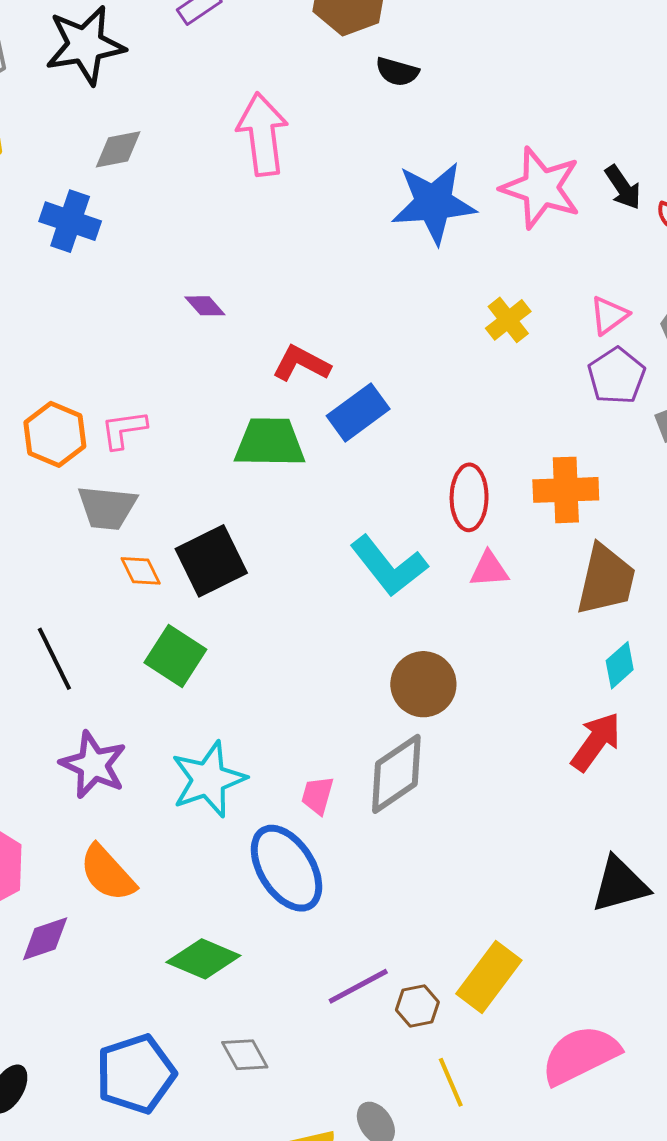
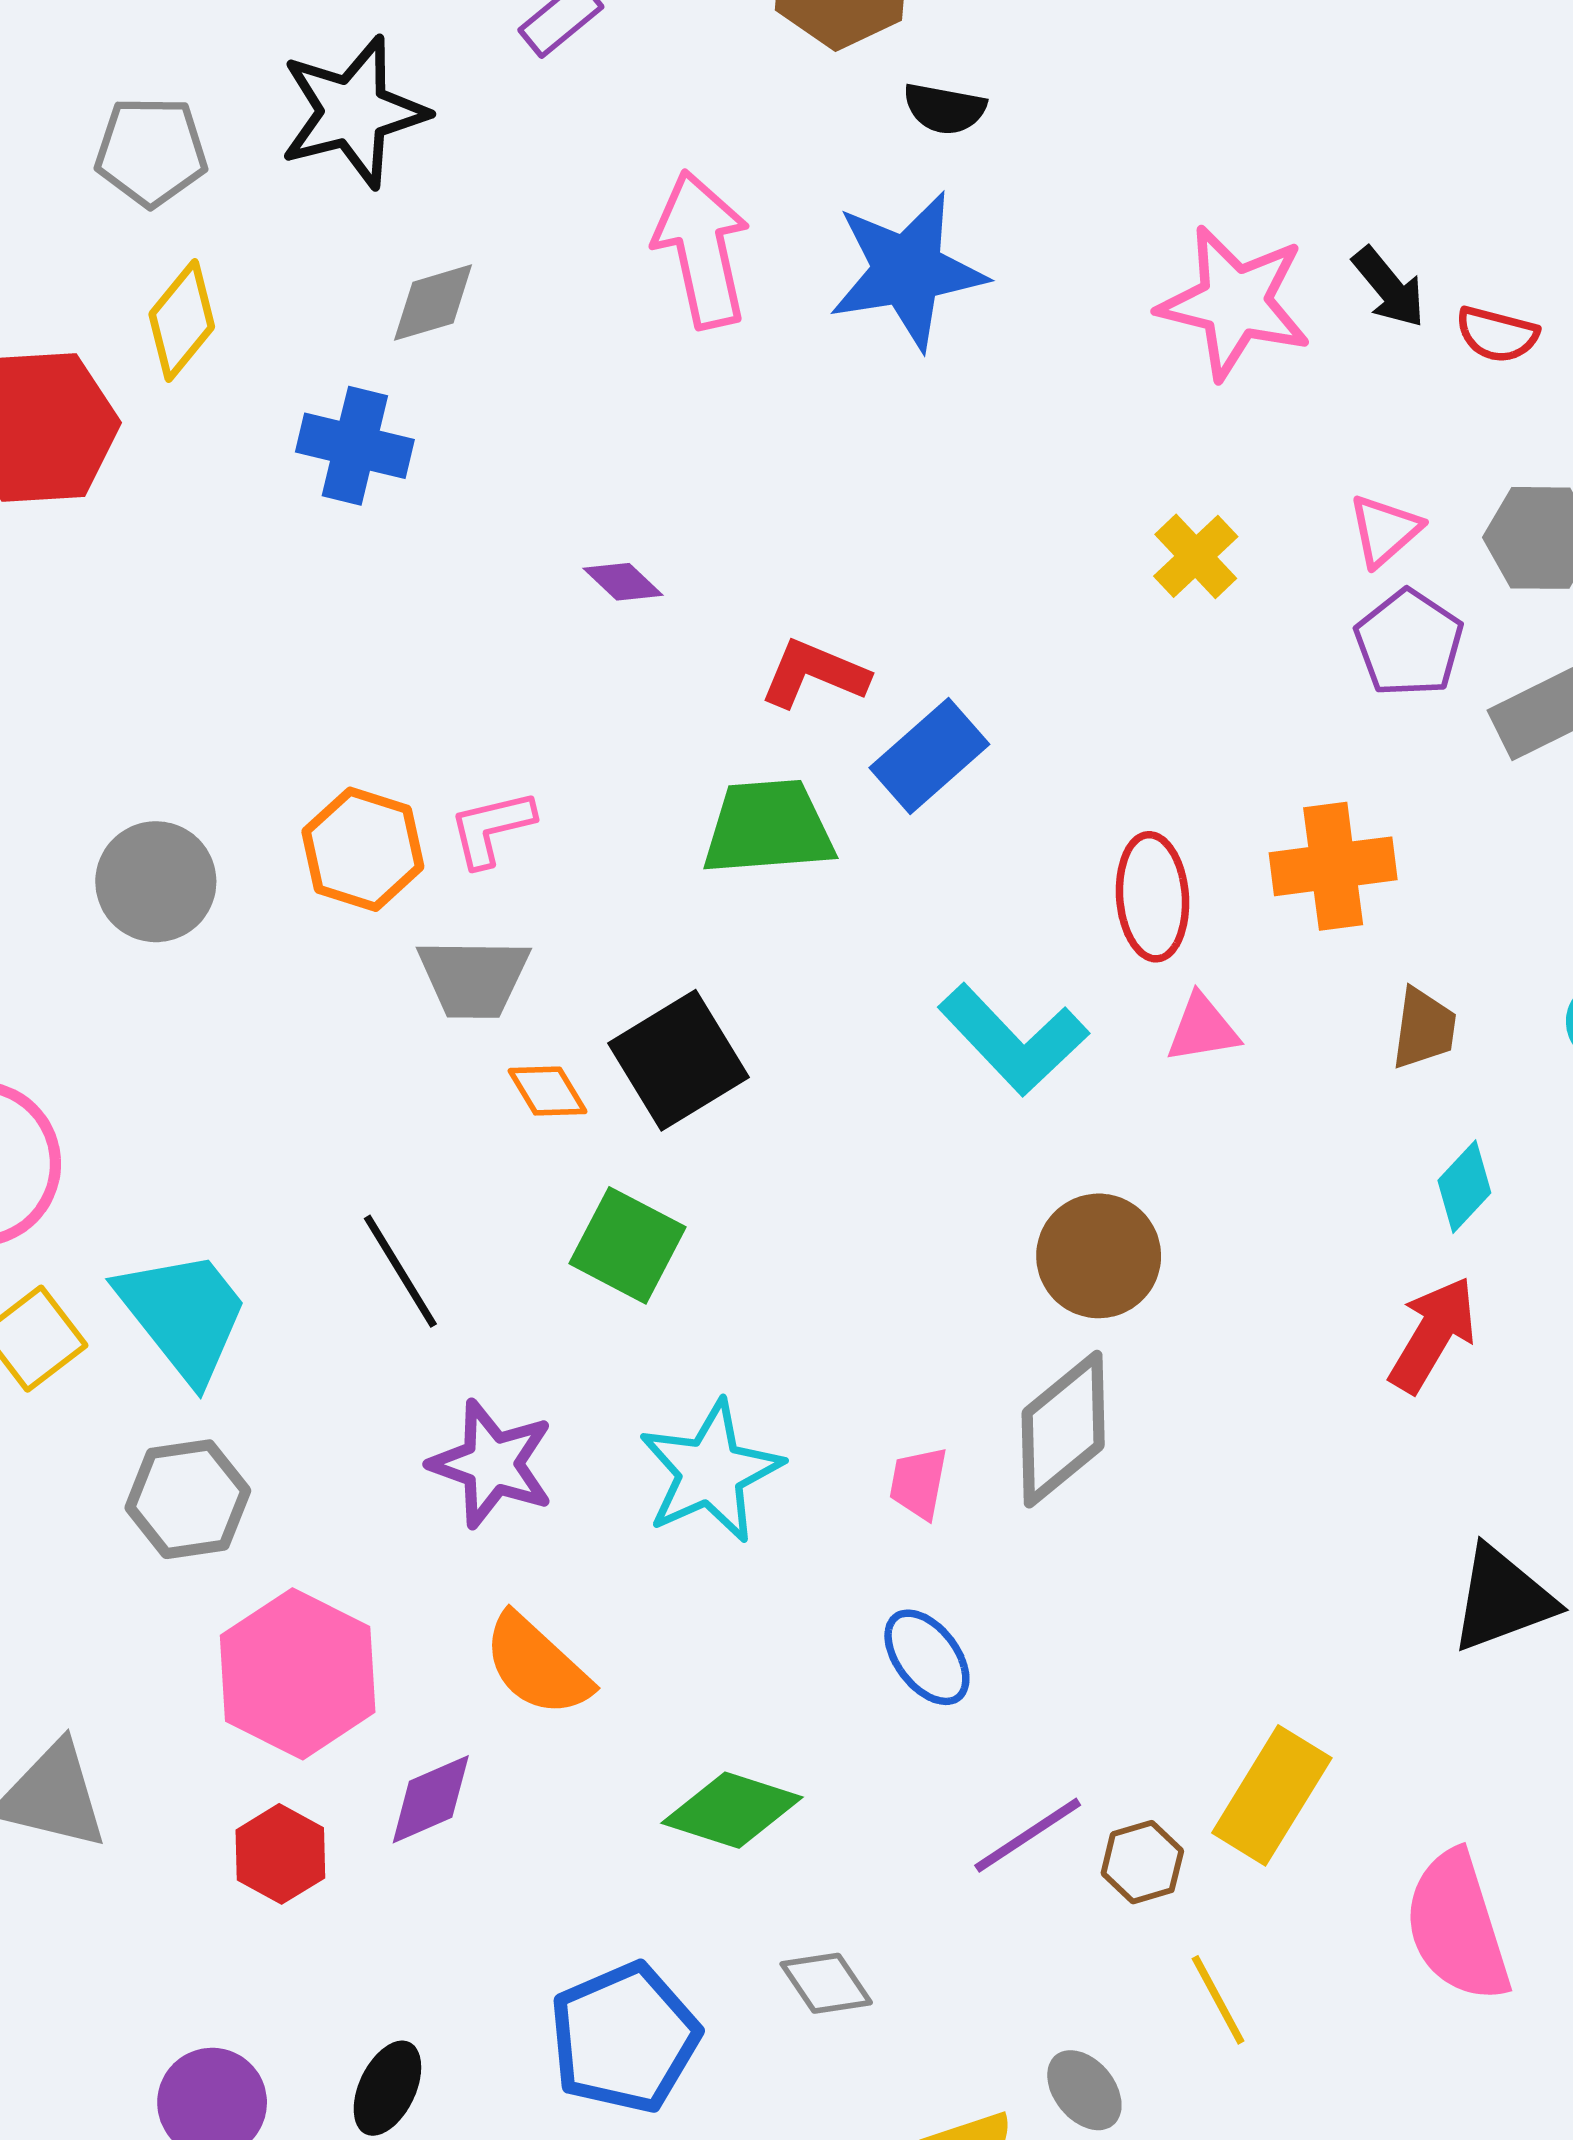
blue star: (434, 203) -> (907, 271), moved
brown trapezoid: (606, 580) -> (1424, 1028), size x0.6
blue ellipse: (286, 868) -> (927, 1657), moved, size x0.6
pink semicircle: (580, 1055) -> (1457, 1926), turned -76

